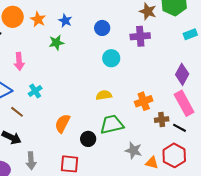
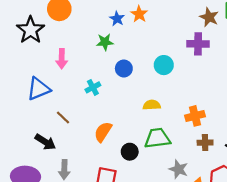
orange star: (38, 19) -> (139, 14), moved
blue circle: (102, 28) -> (124, 69), moved
cyan cross: (35, 91) -> (93, 87), moved
brown line: (17, 112) -> (63, 118), moved
brown cross: (162, 120) -> (205, 143), moved

